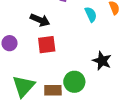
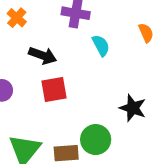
cyan semicircle: (91, 14) -> (101, 45), moved

